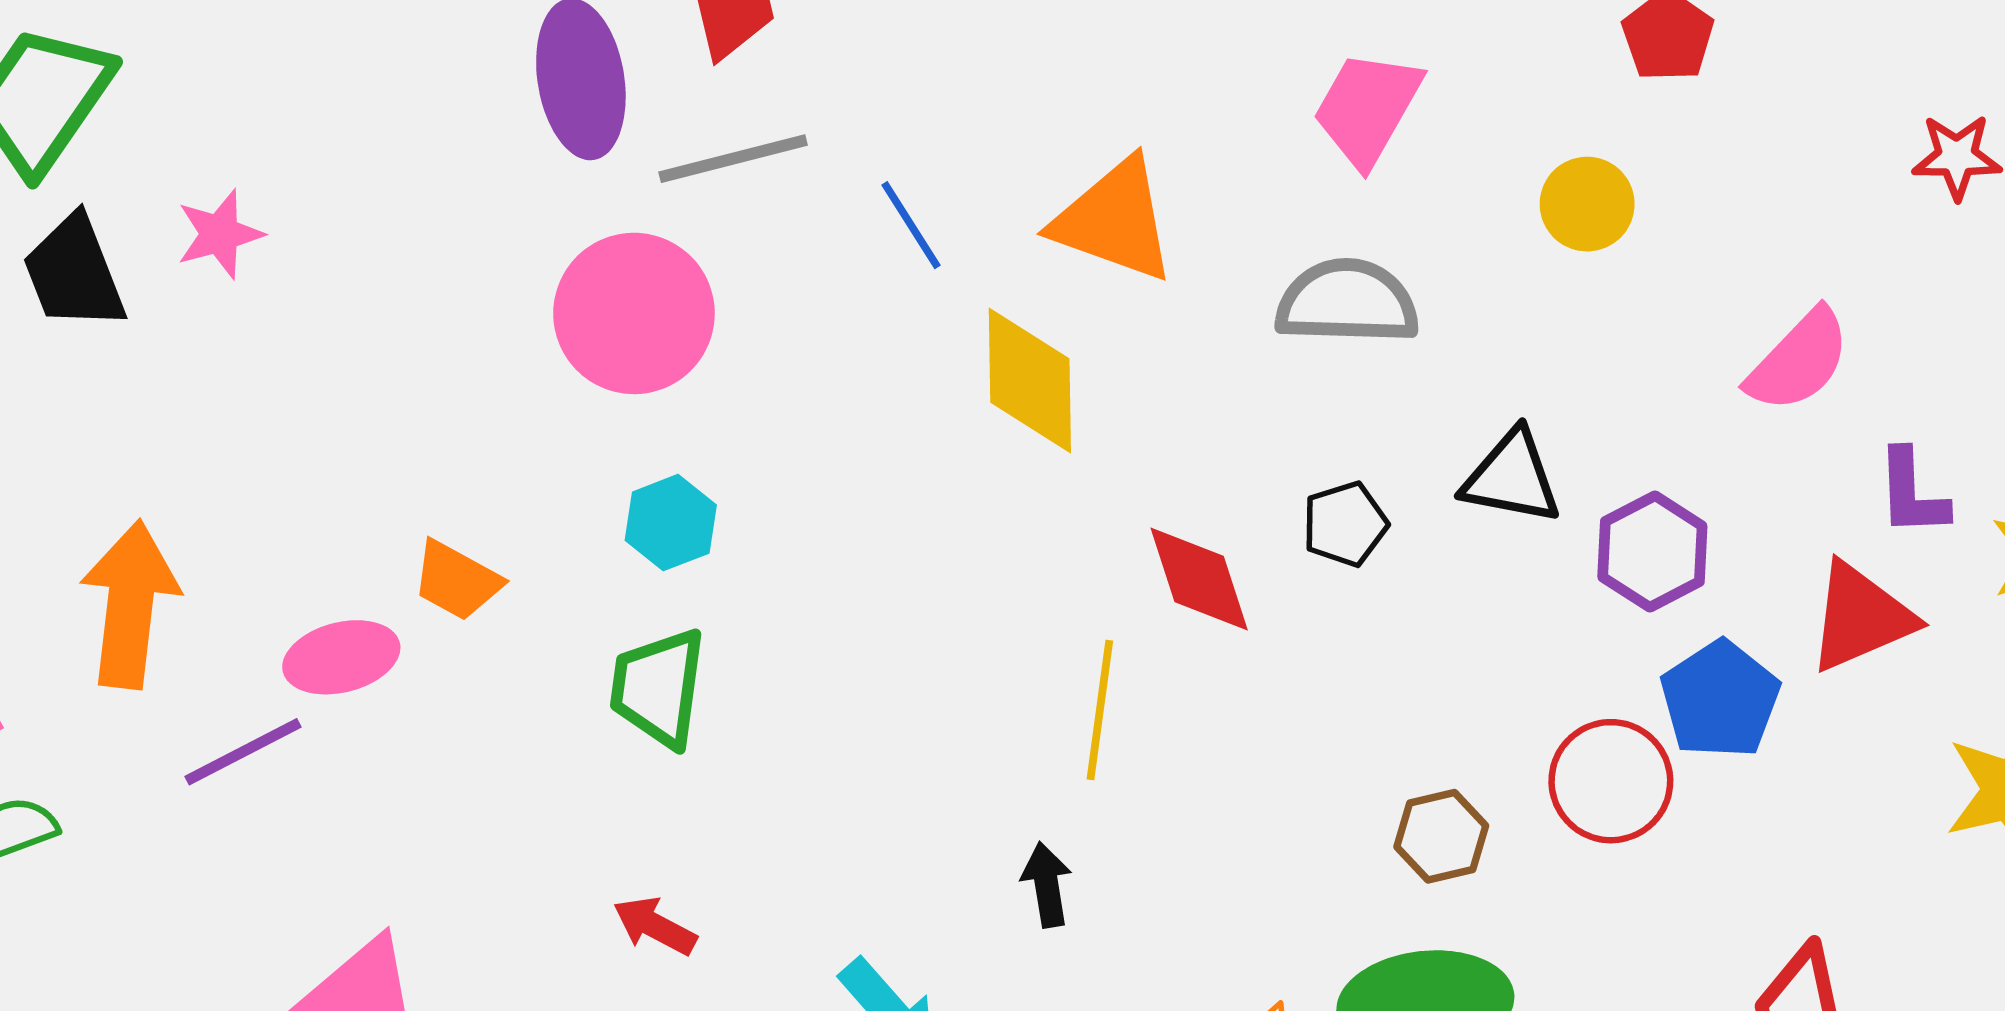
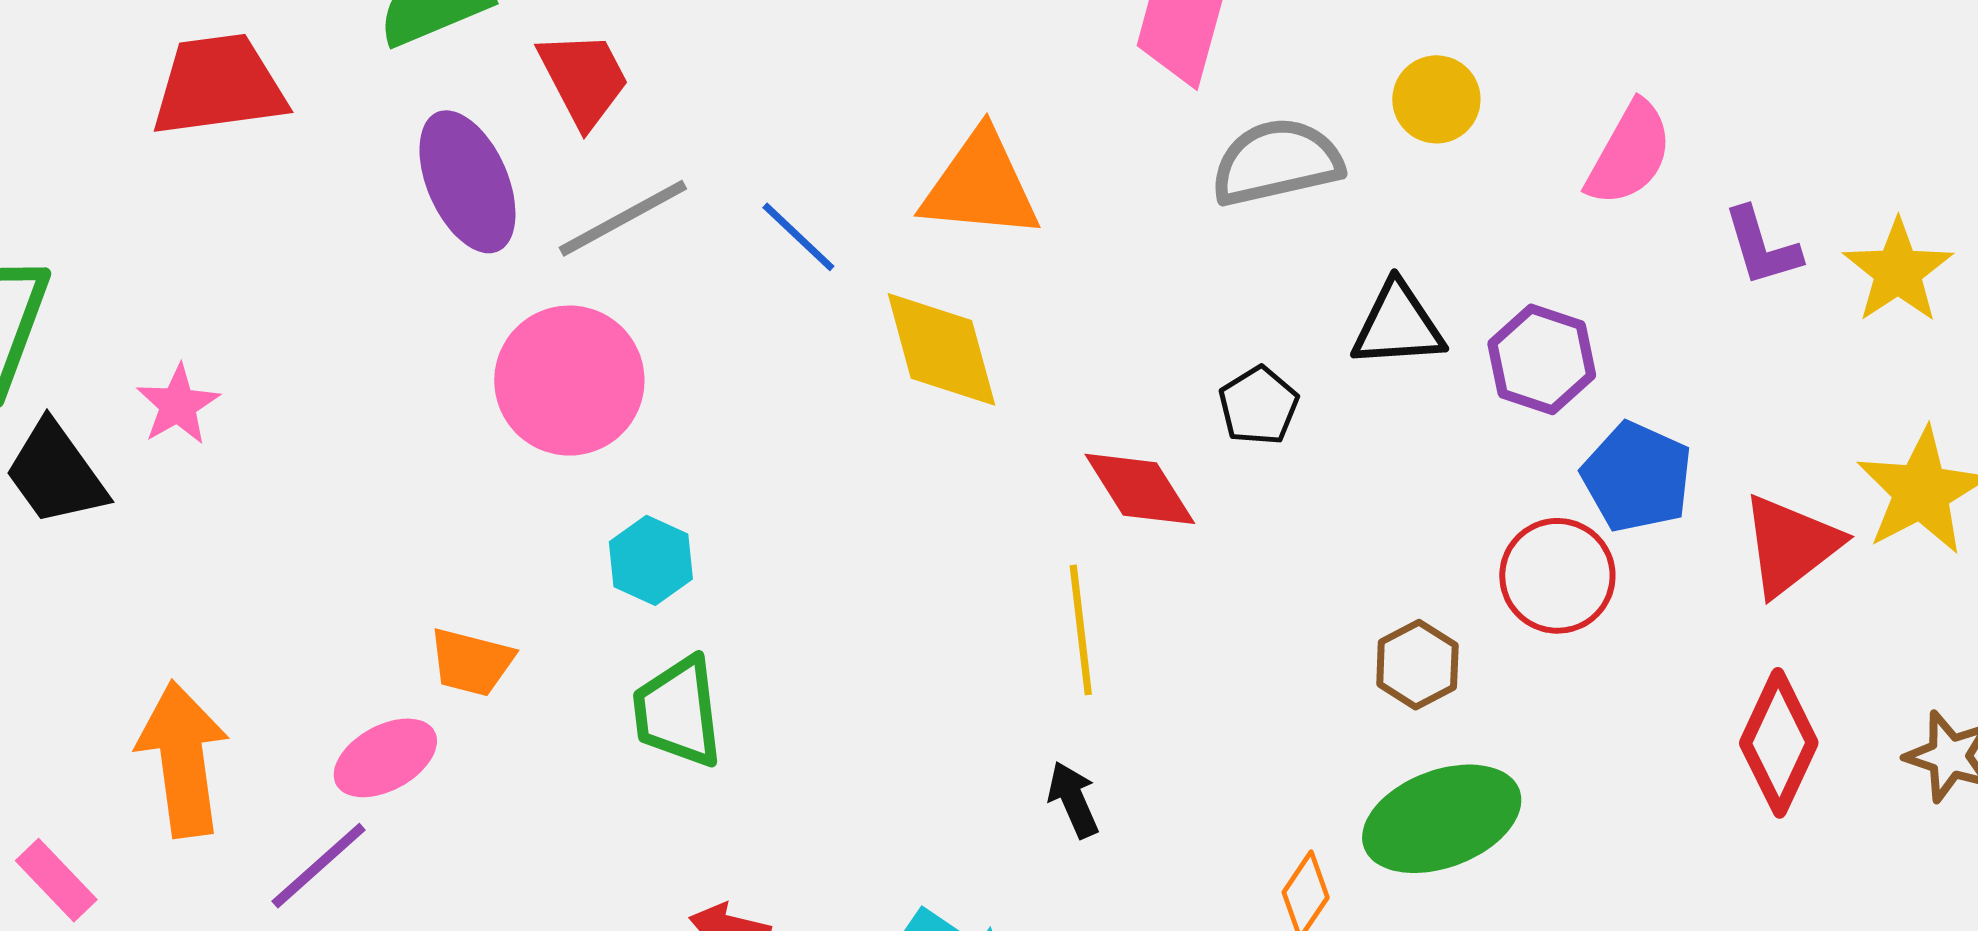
yellow circle: (1587, 204) -> (1436, 99), moved
gray semicircle: (1347, 302) -> (1277, 162), moved
red triangle: (1861, 617) -> (1791, 545), moved

